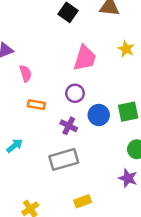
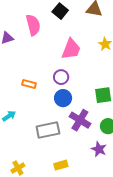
pink semicircle: (25, 73) -> (33, 25), moved, size x1.5
blue circle: (99, 115) -> (63, 98), moved
purple cross: (69, 126) -> (80, 120), moved, size x1.5

